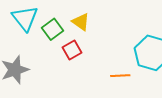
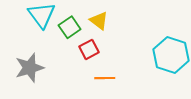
orange line: (120, 76) -> (105, 78), moved

